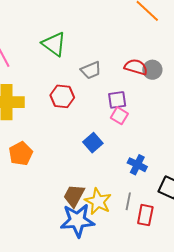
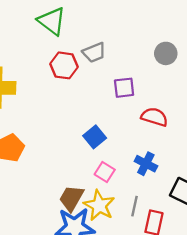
red semicircle: (136, 67) -> (154, 117), moved
red hexagon: (62, 96) -> (64, 65), moved
pink square: (119, 116) -> (105, 172), moved

